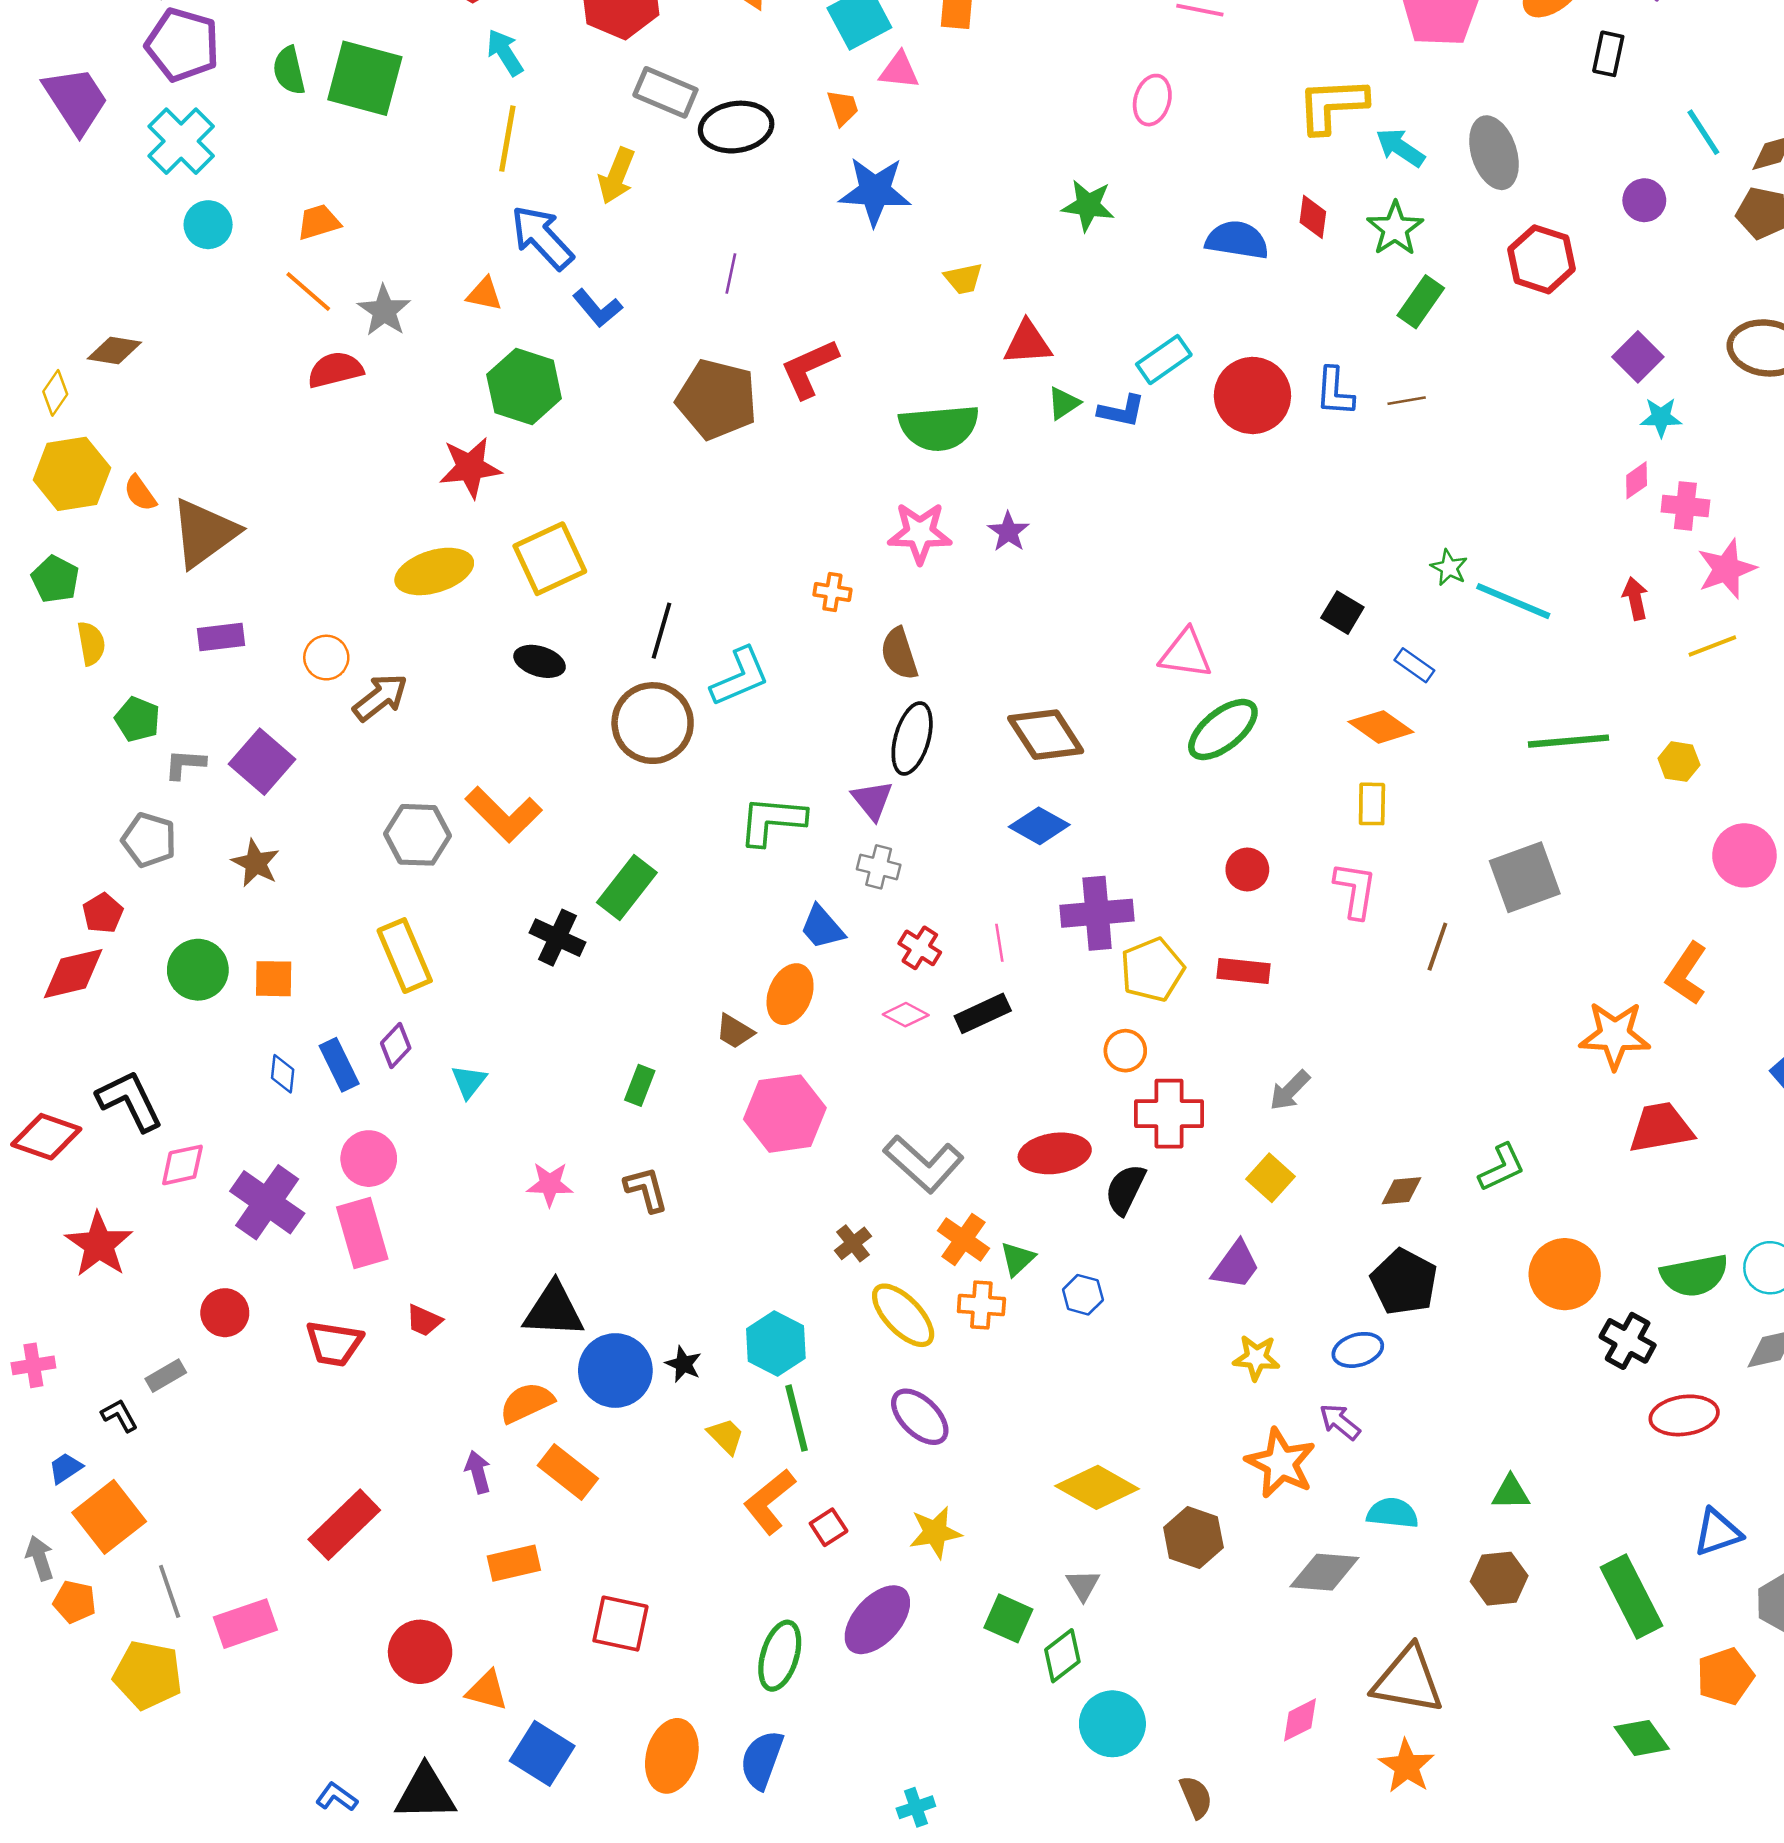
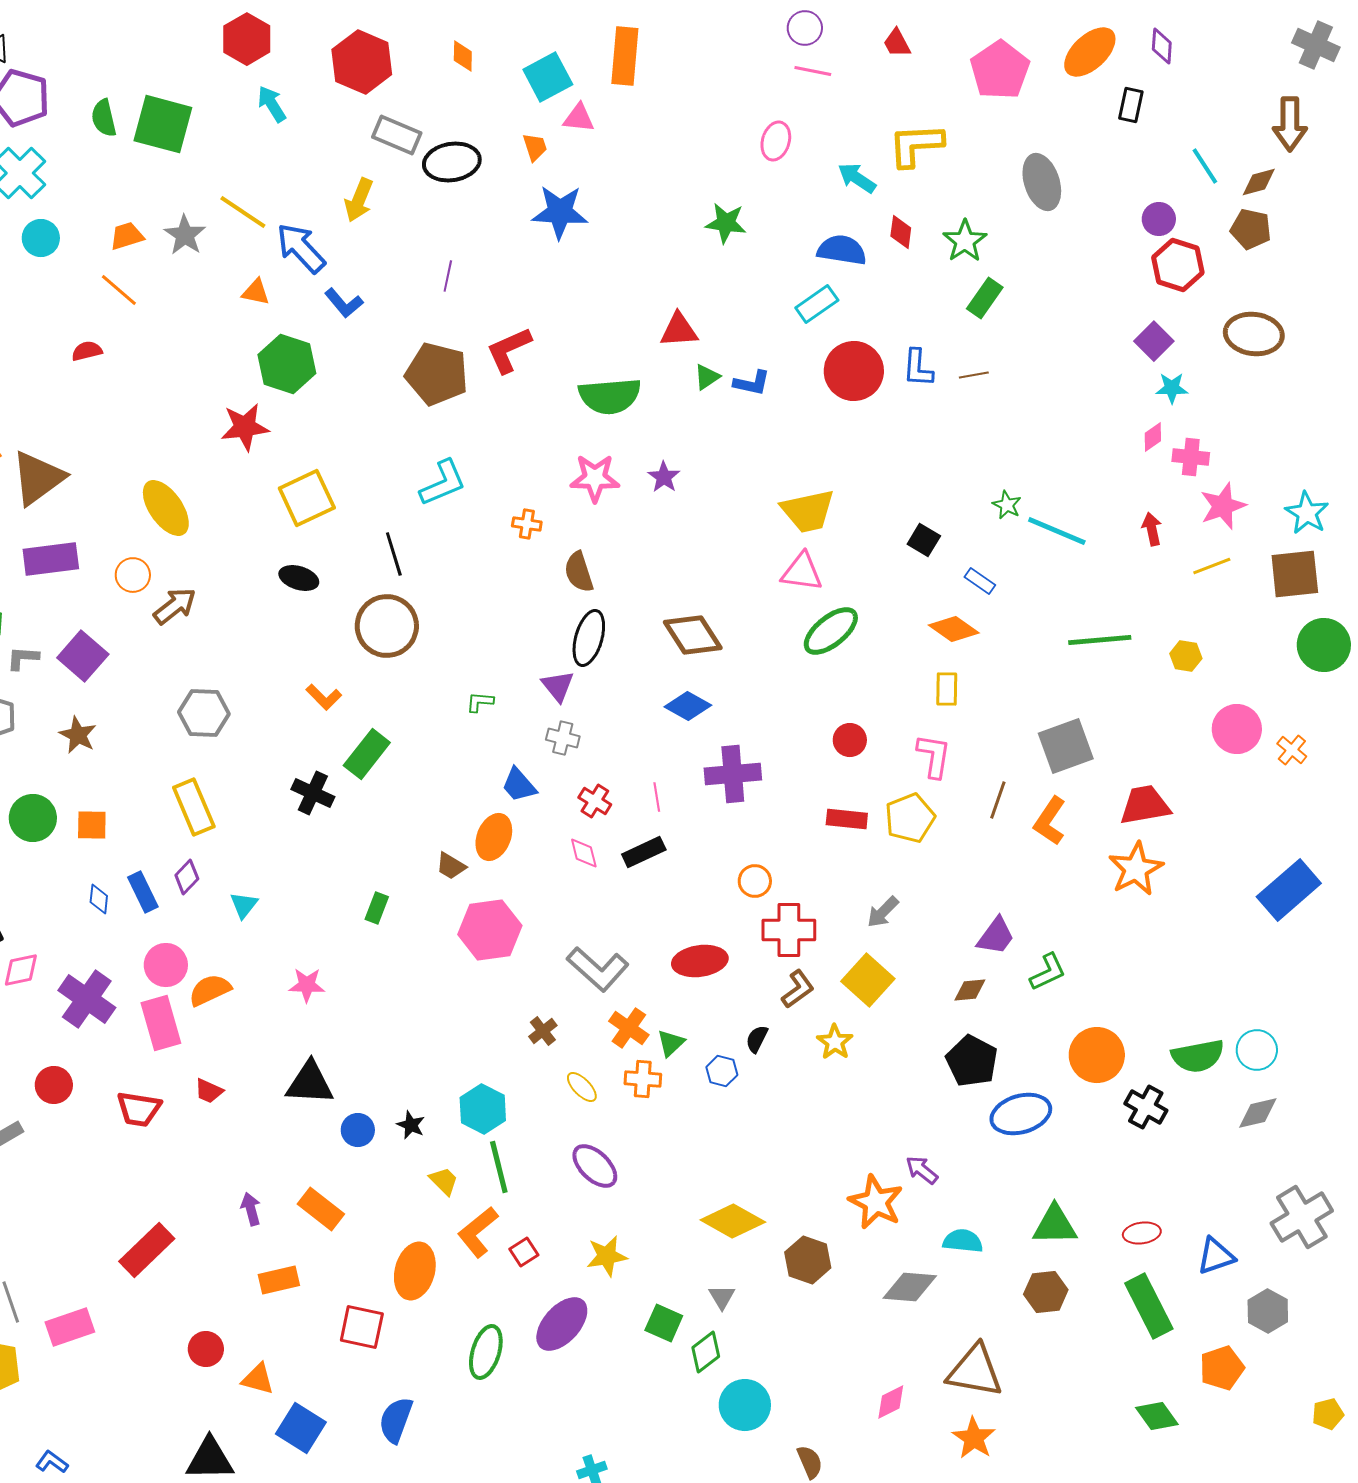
yellow line: (507, 139) -> (243, 212), moved, turned -66
cyan arrow: (1400, 148) -> (857, 178), moved
red hexagon: (1542, 259) -> (1178, 265), moved
yellow trapezoid: (963, 279) -> (808, 511), moved, size x1.8
gray star: (384, 311) -> (185, 235), moved
cyan rectangle: (1164, 360) -> (817, 304), moved
red semicircle: (335, 370) -> (87, 351), moved, size x0.7
yellow ellipse: (434, 571) -> (166, 508), moved, turned 72
black line: (662, 631) -> (394, 554), turned -33
purple rectangle: (221, 637) -> (51, 559), size x1.5
cyan L-shape: (740, 677) -> (443, 483), moved
orange L-shape: (504, 814) -> (324, 697), moved, size x0.6
green L-shape: (772, 821) -> (480, 702), size x0.5
yellow pentagon: (1152, 970) -> (910, 818), moved
orange L-shape: (1687, 974) -> (1050, 821), moved
pink diamond: (906, 1015) -> (584, 853), turned 48
orange star: (1615, 1035) -> (1136, 869), turned -30
red trapezoid: (1661, 1128) -> (1145, 805), moved
yellow square: (1270, 1178) -> (868, 980), size x1.4
brown L-shape: (646, 1189) -> (798, 989), moved, turned 69
black semicircle: (1125, 1189) -> (757, 1039), moved, size x0.7
purple trapezoid: (1236, 1265) -> (996, 936), moved
yellow ellipse: (903, 1315) -> (582, 1087), size x0.6
blue ellipse: (1358, 1350) -> (1021, 1114), moved, size x1.5
yellow star: (1256, 1358) -> (835, 1042), moved, turned 30
blue circle: (615, 1371) -> (358, 1130), size x0.6
orange semicircle: (527, 1403) -> (210, 990), moved
red ellipse: (1684, 1415) -> (1142, 1233), moved, size x0.7
green triangle: (1511, 1493) -> (1055, 1225), size x1.5
red circle: (420, 1652) -> (206, 1349), size x0.7
orange ellipse: (672, 1756) -> (415, 1271), moved
blue semicircle: (762, 1760) -> (396, 1420), moved
blue L-shape: (337, 1797) -> (52, 1462), moved

